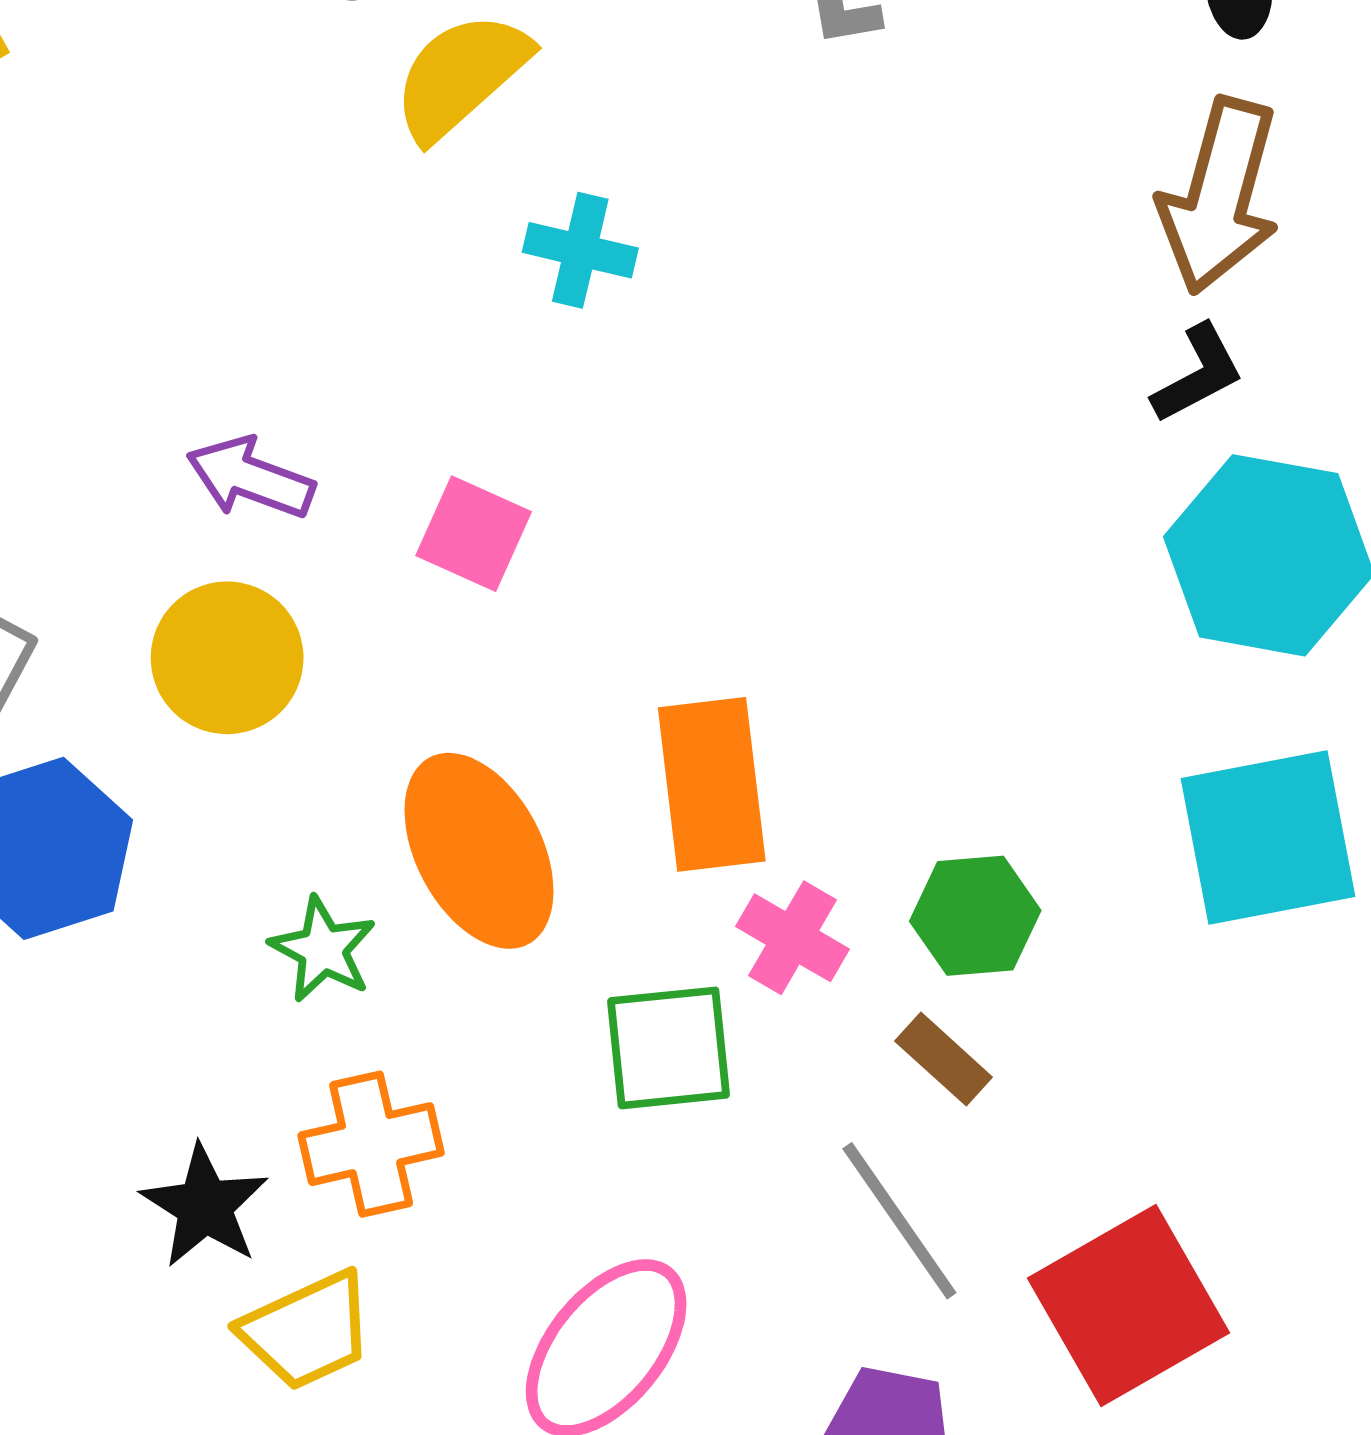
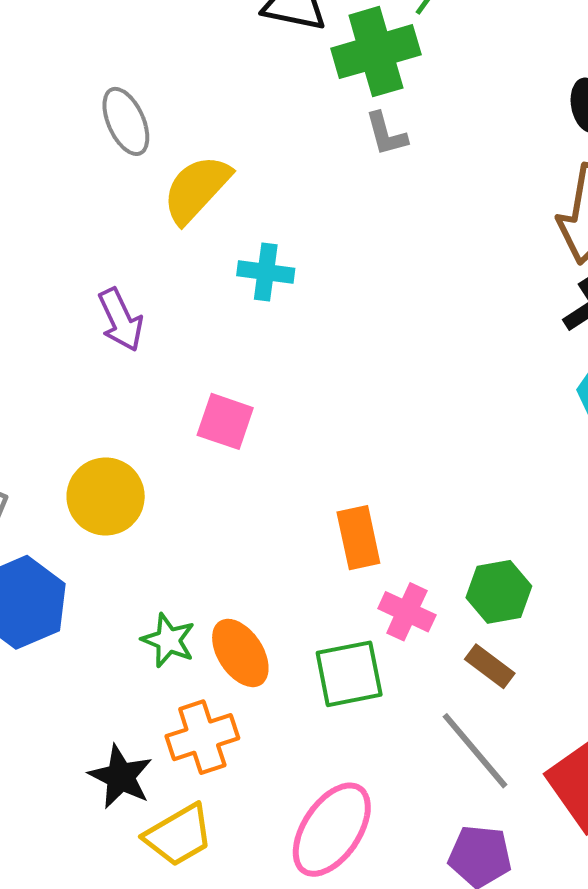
purple arrow: (250, 478) -> (121, 320), moved, turned -130
orange rectangle: (712, 784) -> (358, 538), size x0.7
orange ellipse: (479, 851) -> (240, 653), moved, size x0.7

